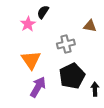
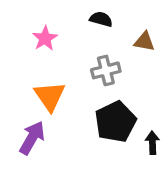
black semicircle: (43, 12) -> (101, 19), moved, turned 72
purple arrow: (38, 87) -> (32, 138), moved

